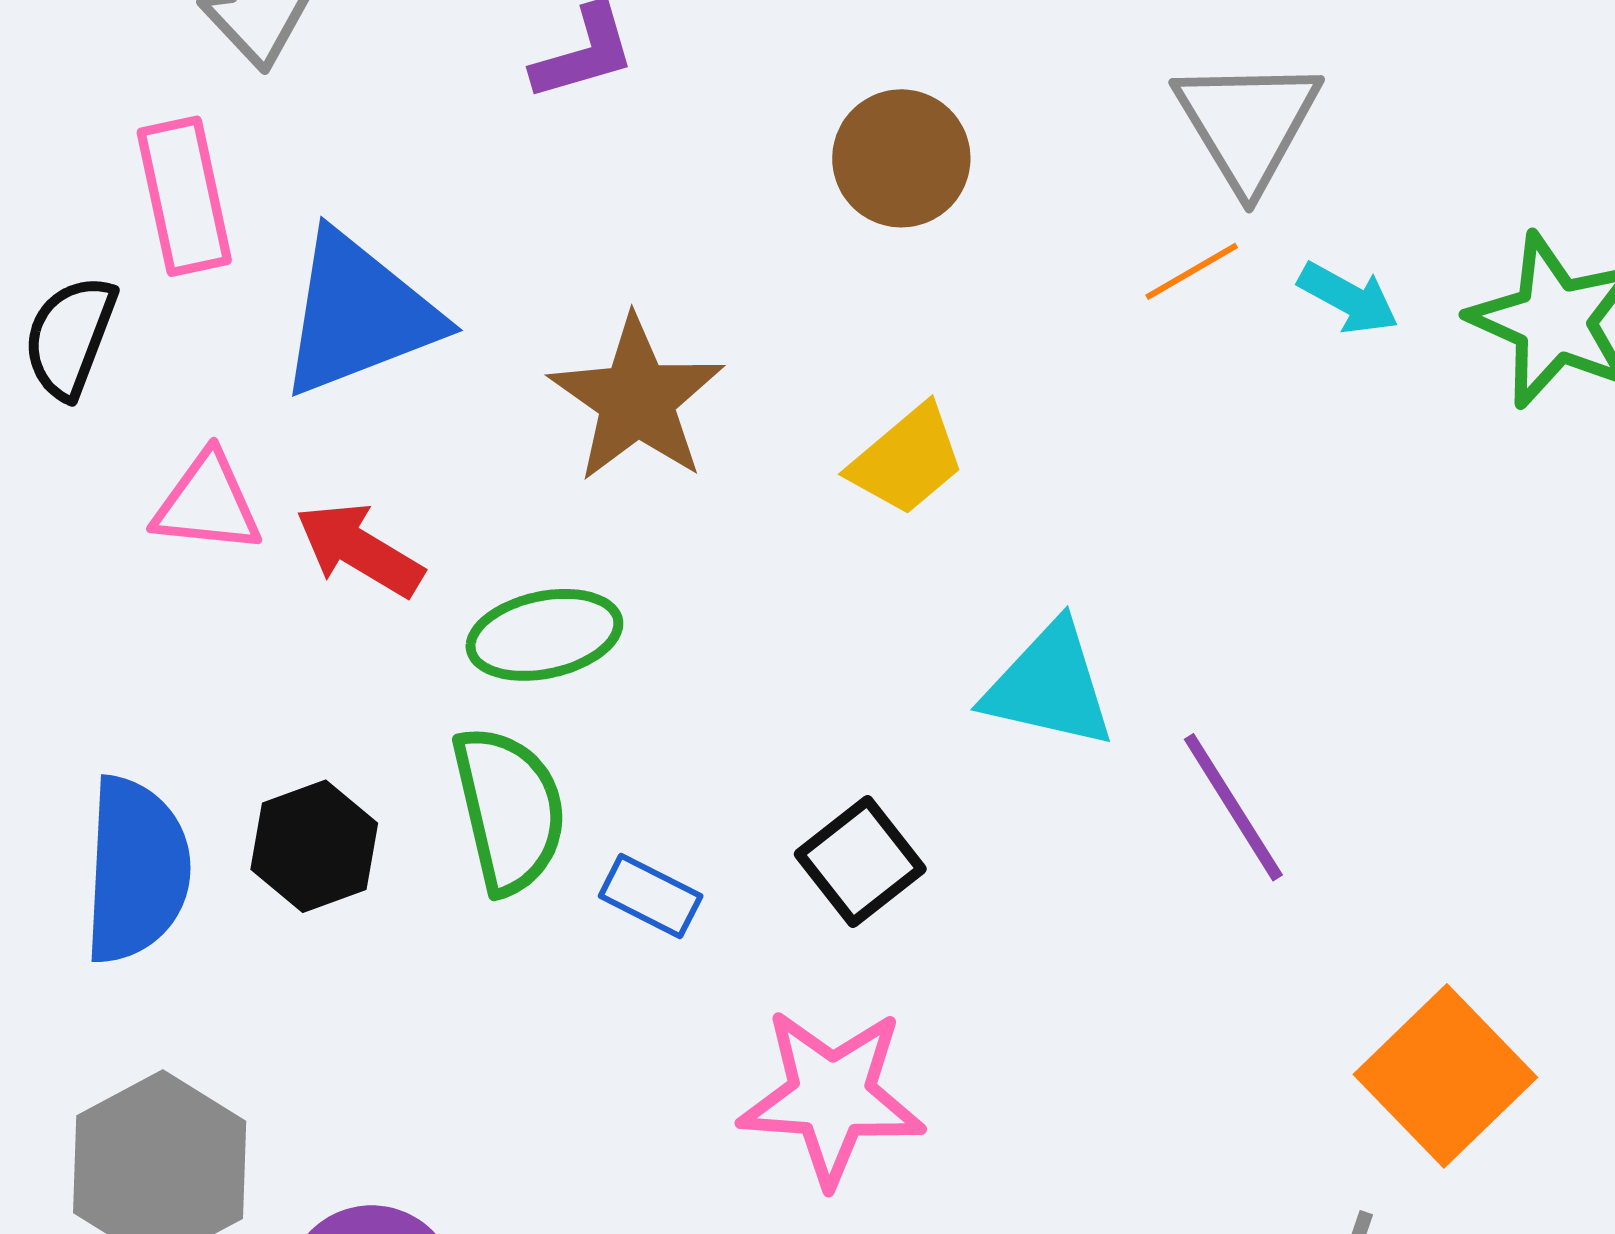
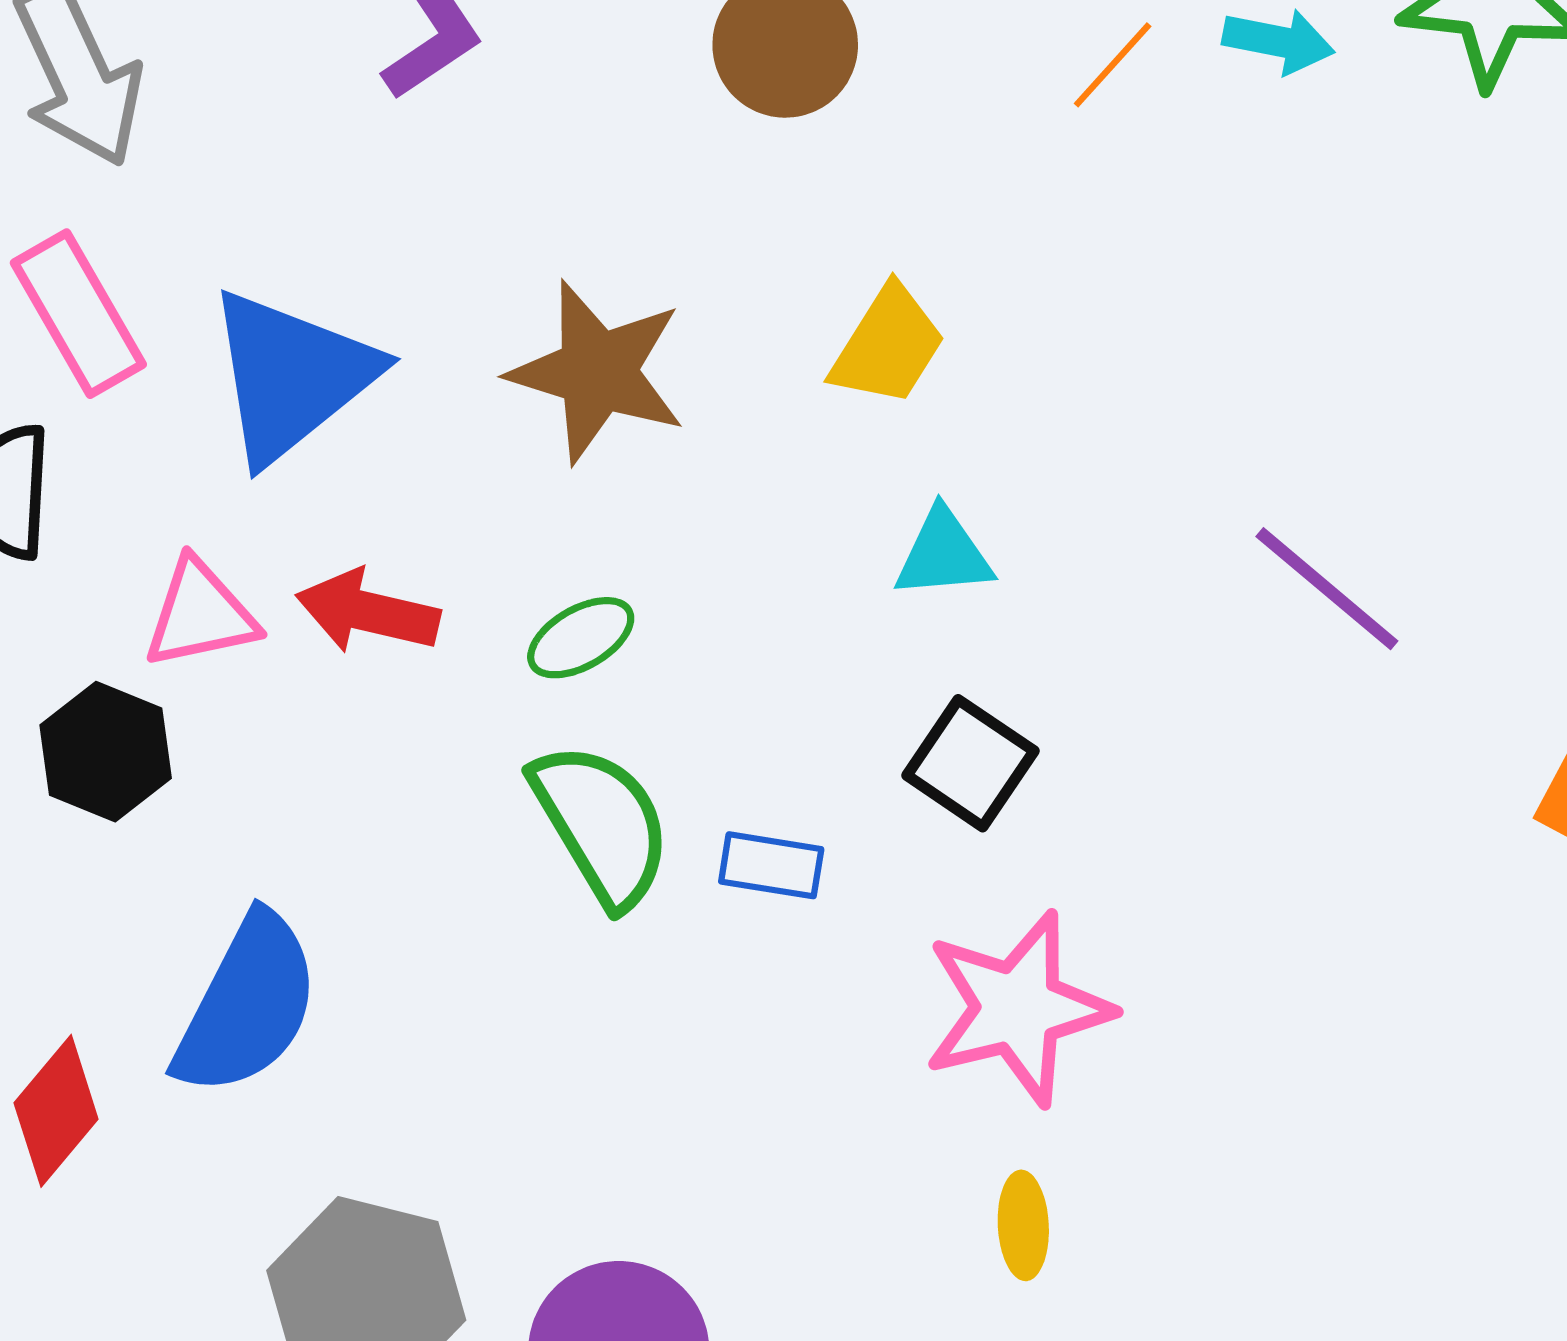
green ellipse: (544, 635) -> (581, 638), size x0.7
cyan triangle: (1049, 686) -> (944, 554), moved, size x0.7
black hexagon: (314, 846) -> (106, 752), moved
blue semicircle: (136, 870) -> (247, 1005), turned 42

